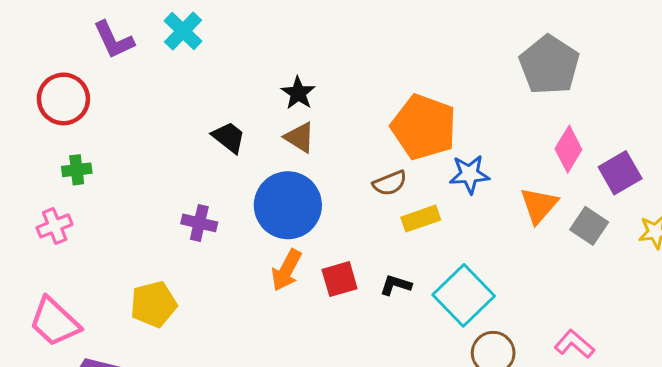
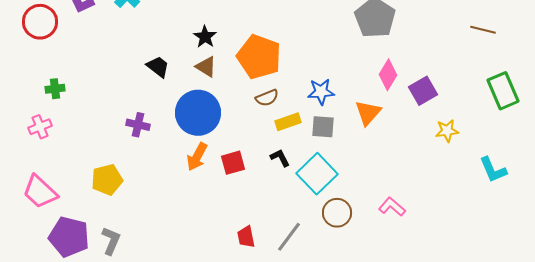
red circle: (63, 99) -> (40, 22), moved
orange pentagon: (424, 127) -> (259, 57), moved
gray square: (589, 226) -> (323, 127), moved, turned -30
black L-shape: (396, 285) -> (280, 158), moved, turned 45

